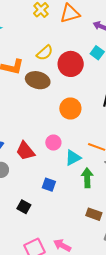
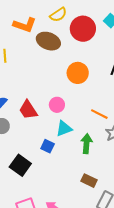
cyan triangle: (73, 158) -> (64, 129), moved
black square: (24, 207) -> (20, 165), size x1.5

